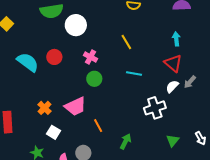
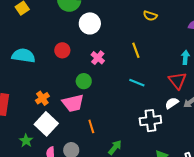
cyan semicircle: (28, 62) -> (23, 56), moved, turned -40
green circle: (94, 79) -> (84, 81), moved
white square: (54, 132) -> (46, 124), size x1.6

